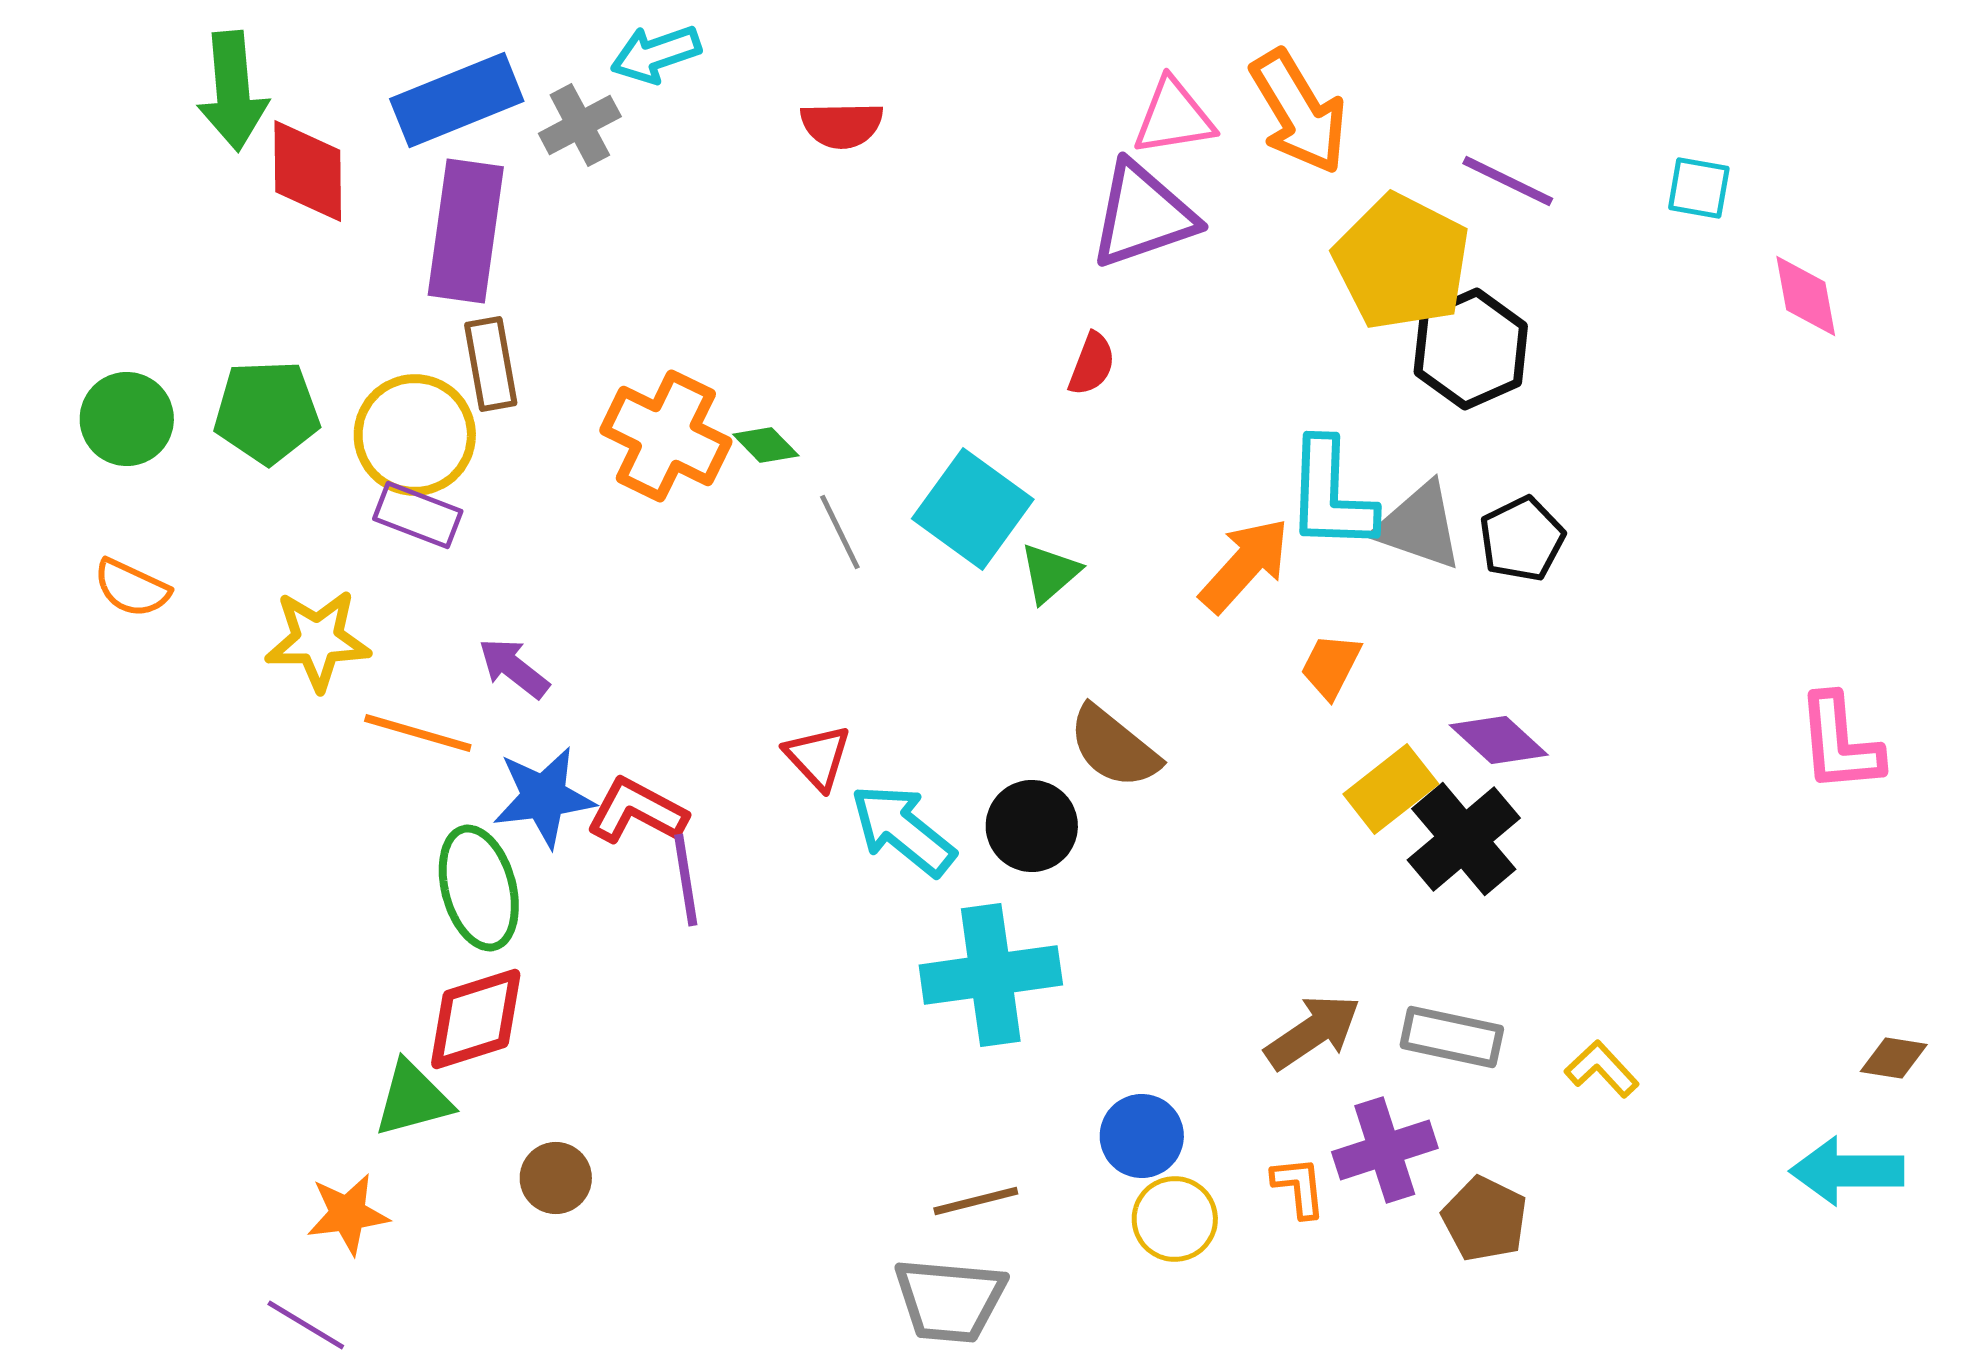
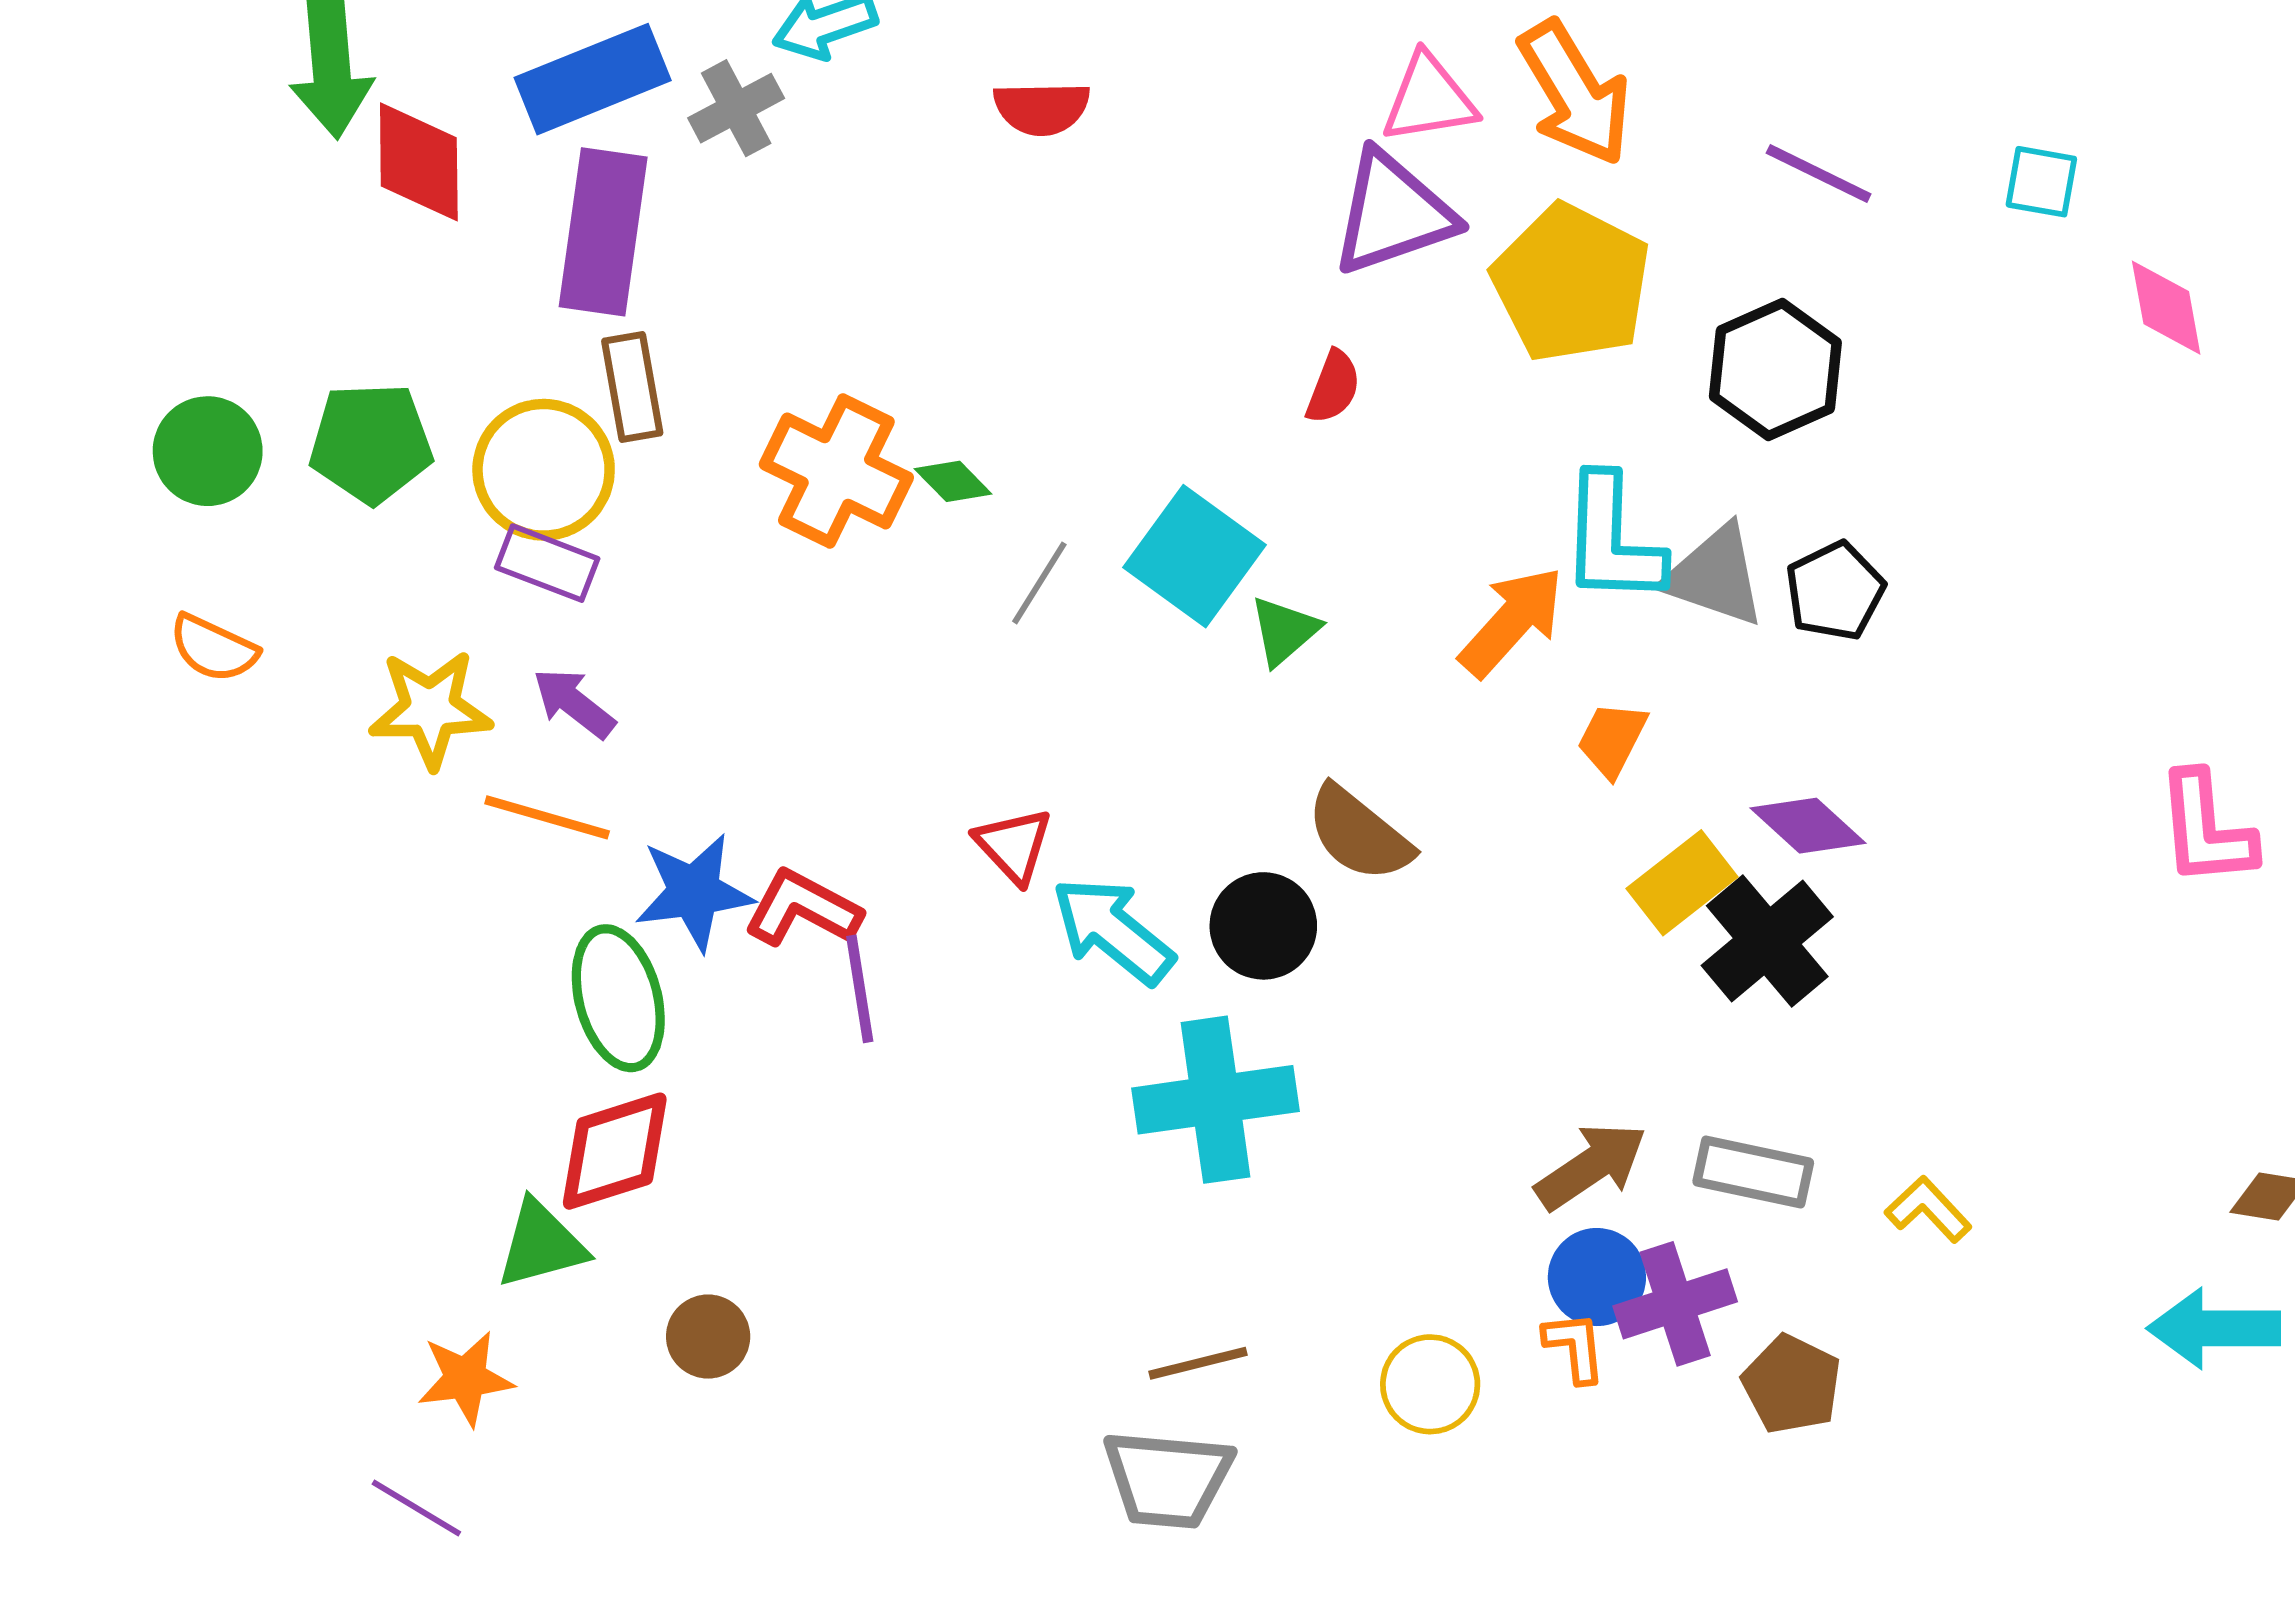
yellow pentagon: (1402, 262) -> (1571, 283), moved
gray line: (840, 532) -> (1039, 583), turned 58
purple arrow: (514, 668) -> (574, 703), moved
blue circle: (1142, 1136) -> (1597, 1277), moved

